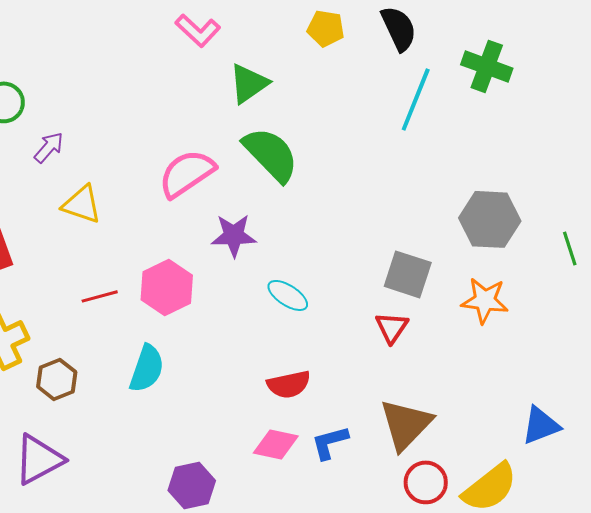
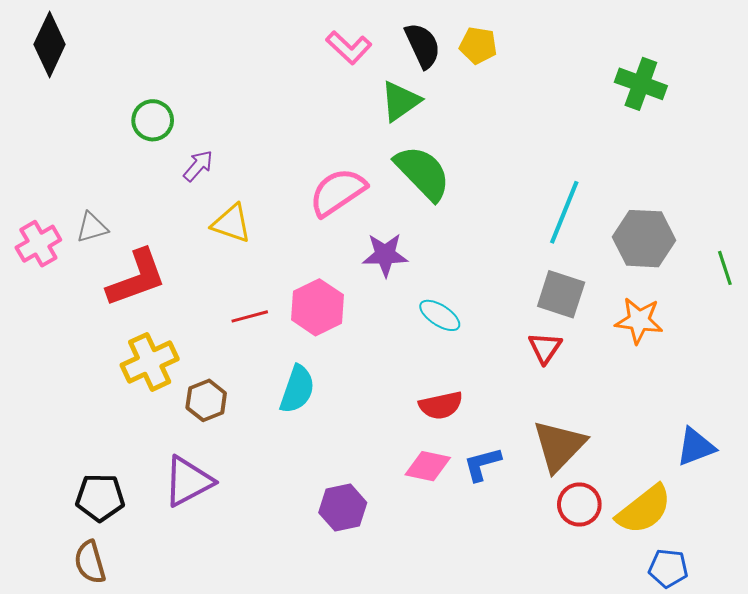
black semicircle: (399, 28) -> (423, 45), moved
cyan line: (416, 99) -> (564, 212), moved

